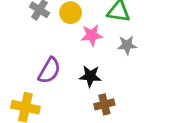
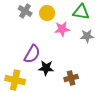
black star: (90, 76) -> (46, 68), moved

